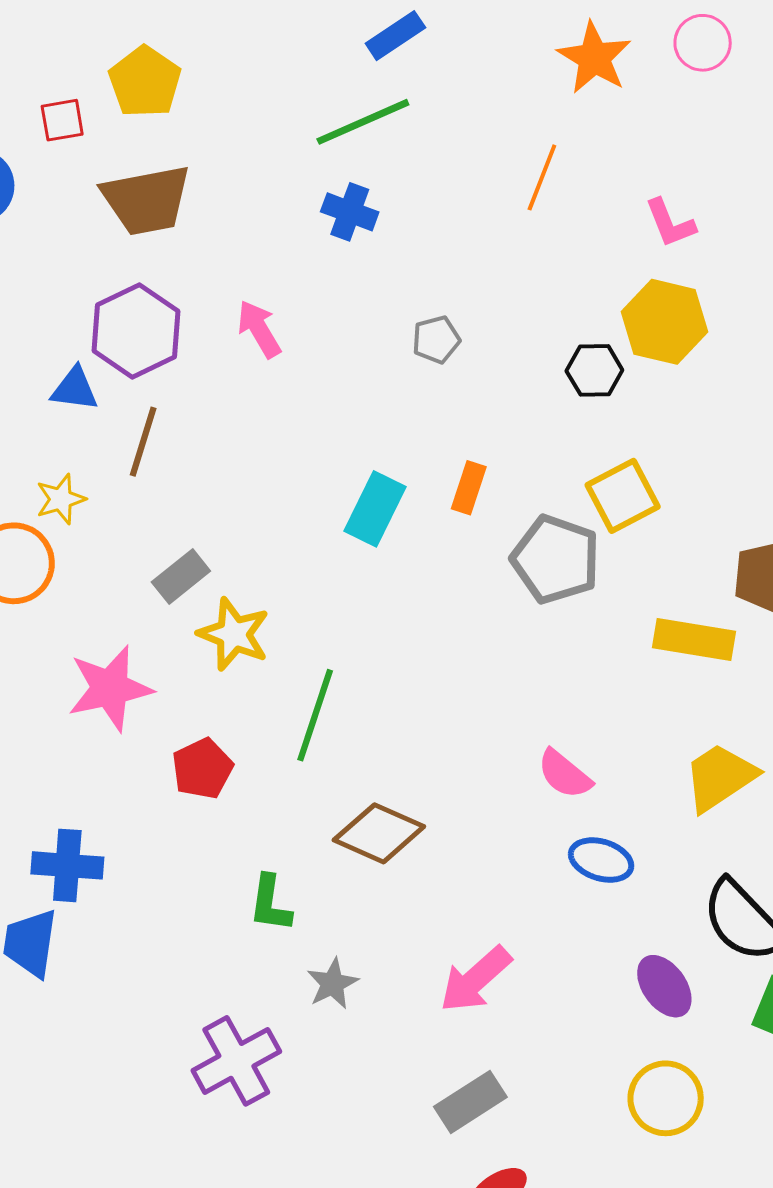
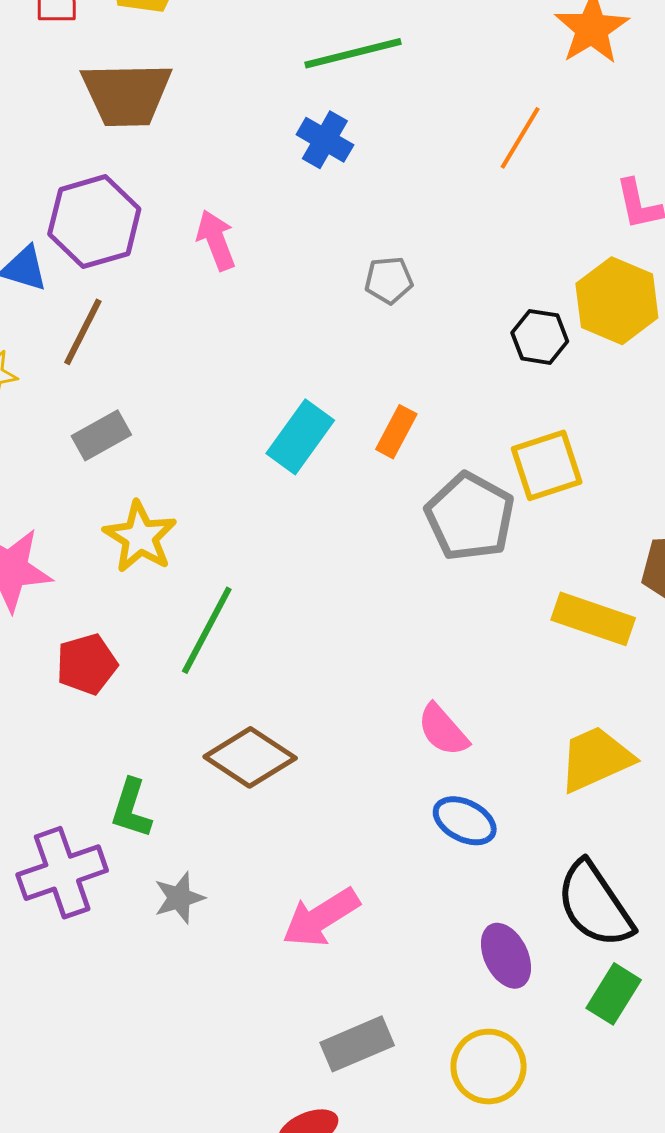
gray rectangle: (181, 577) -> (101, 435), moved
purple cross: (236, 1061) -> (62, 873), moved
gray rectangle: (470, 1102) -> (357, 1044), moved

